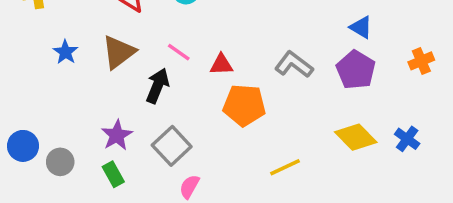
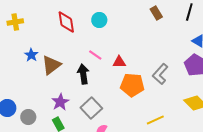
brown triangle: (119, 52) -> (51, 65), moved
gray L-shape: (294, 65) -> (160, 74), moved, turned -85
black arrow: (158, 86) -> (83, 74), turned -30

